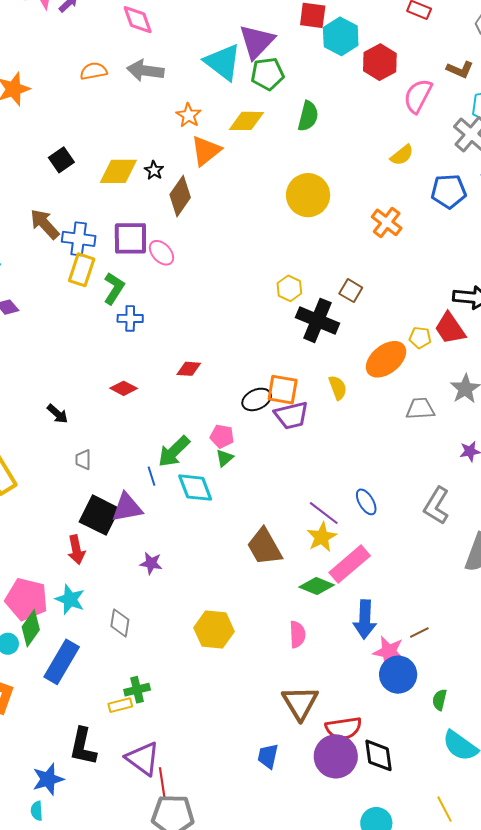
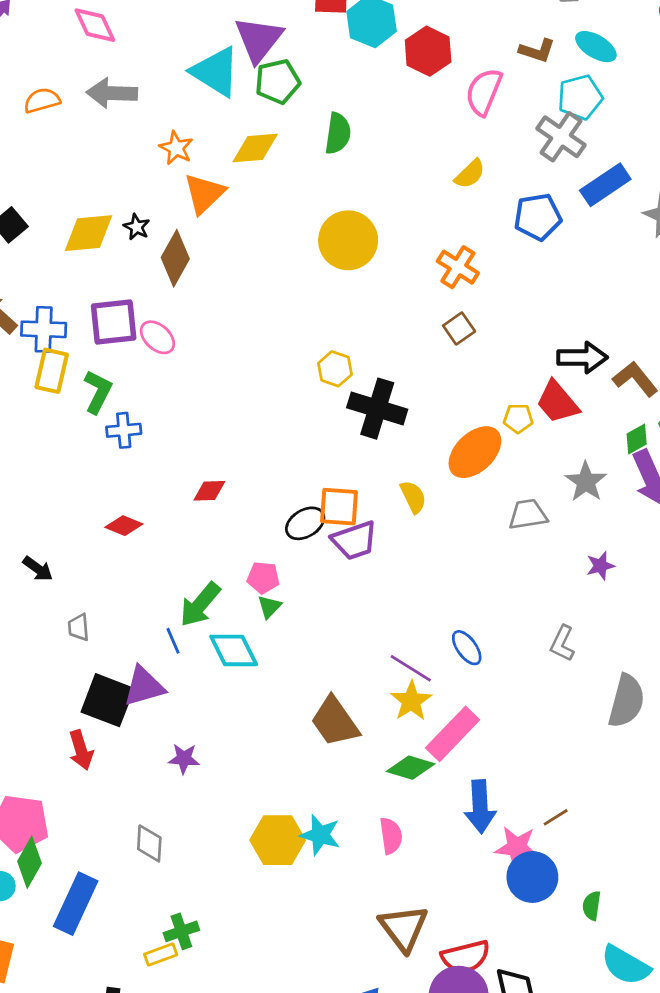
brown square: (351, 291) -> (459, 328), moved, turned 30
gray L-shape: (437, 506) -> (562, 643), size x0.7
cyan star: (70, 599) -> (320, 835), moved

